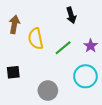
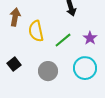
black square: (13, 72) -> (14, 64), turned -32
gray circle: (48, 91) -> (48, 71), moved

